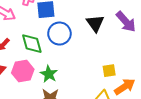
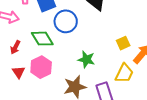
green star: (49, 74) -> (86, 59), moved

